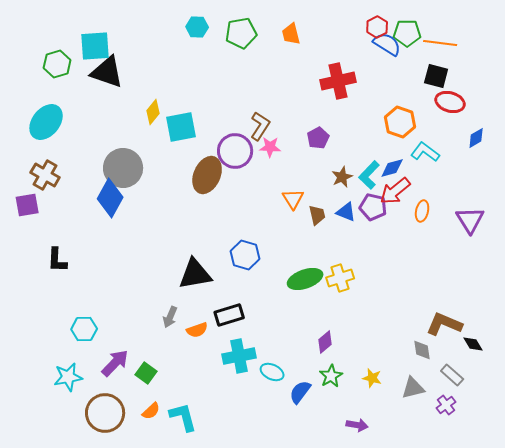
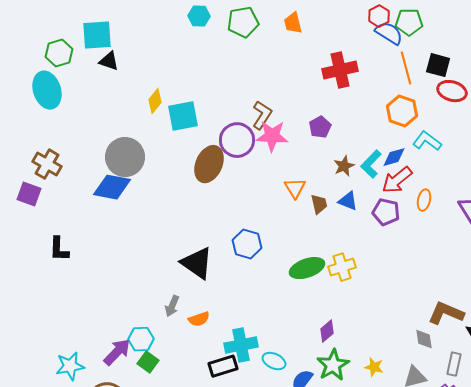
orange line: (440, 43) -> (406, 68), moved, turned 68
black triangle: (107, 72) -> (109, 61), size x0.6
cyan ellipse: (46, 122) -> (47, 90), moved, turned -57
pink star: (270, 147) -> (272, 136), size x1.5
blue diamond: (110, 198) -> (112, 187), turned 72
purple square: (27, 205) -> (29, 194), turned 30
purple pentagon: (373, 207) -> (386, 212), moved
black triangle: (195, 274) -> (197, 263), turned 45
black rectangle: (229, 315) -> (223, 366), moved
cyan hexagon: (84, 329) -> (141, 339), moved
gray rectangle: (452, 375) -> (454, 364), turned 60
green star: (331, 376) -> (333, 365), size x1.4

